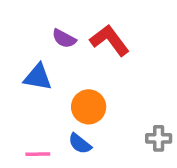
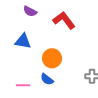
purple semicircle: (64, 39) -> (30, 11), moved

